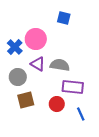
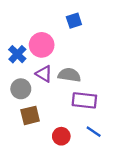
blue square: (64, 18) -> (74, 21), turned -32
red circle: (57, 104) -> (61, 136), moved
blue line: (81, 114) -> (94, 132), turned -32

